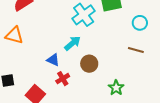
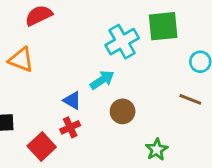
red cross: (63, 79) -> (70, 127), moved

